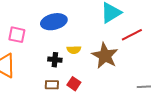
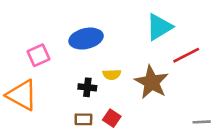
pink square: (17, 35) -> (39, 55), turned -36

